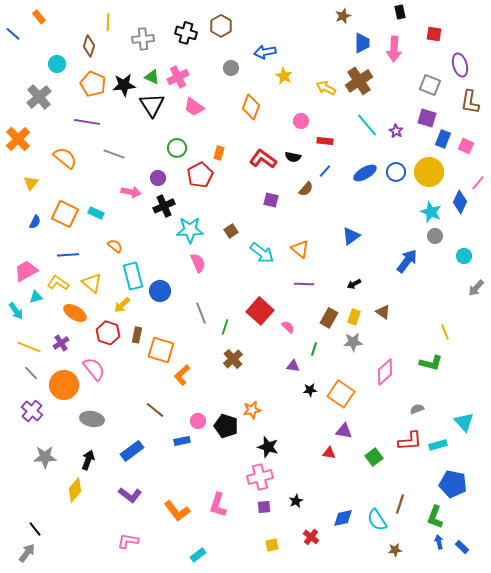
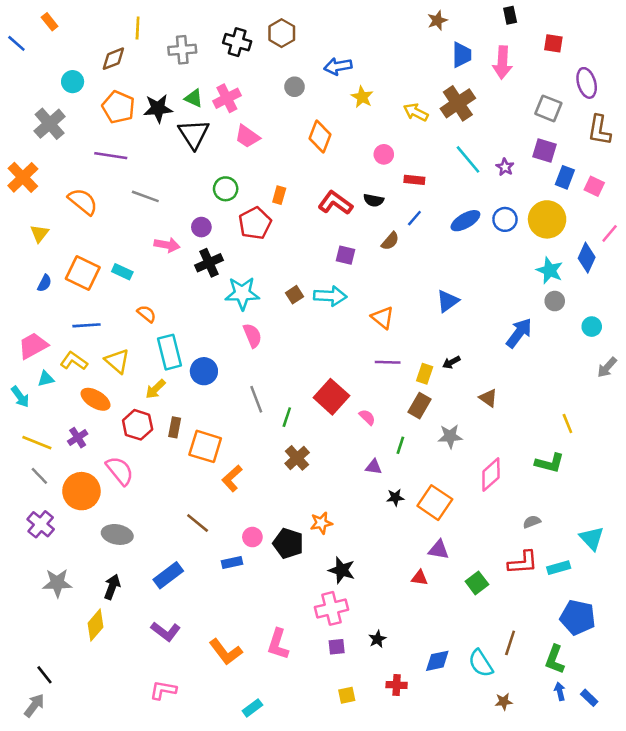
brown diamond: (89, 46) -> (113, 59), turned 50
cyan arrow: (262, 253) -> (330, 296), moved, turned -35
yellow rectangle: (354, 317) -> (425, 374), moved
red cross: (311, 537) -> (397, 685), turned -35

